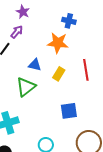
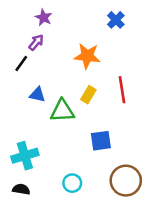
blue cross: (69, 21) -> (116, 20), moved, turned 32
blue triangle: (35, 65) -> (37, 95), moved
green triangle: (26, 87) -> (62, 111), moved, turned 35

